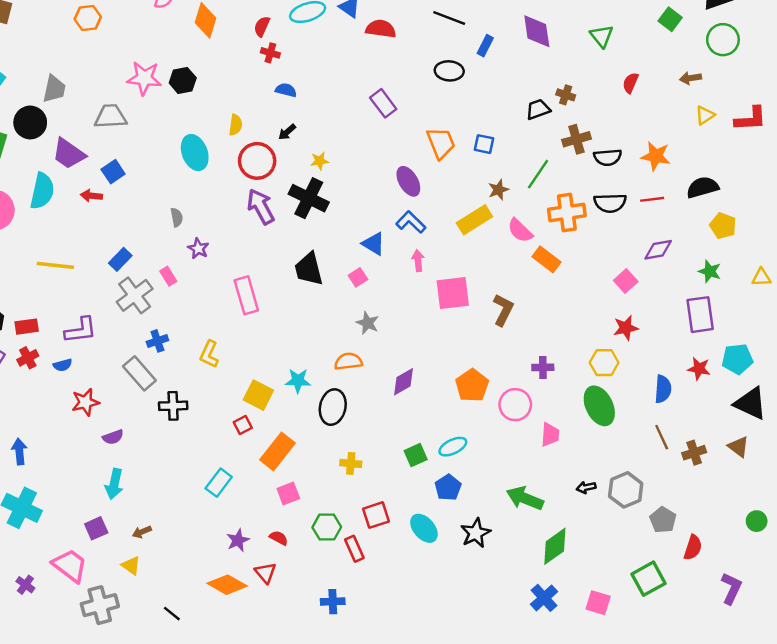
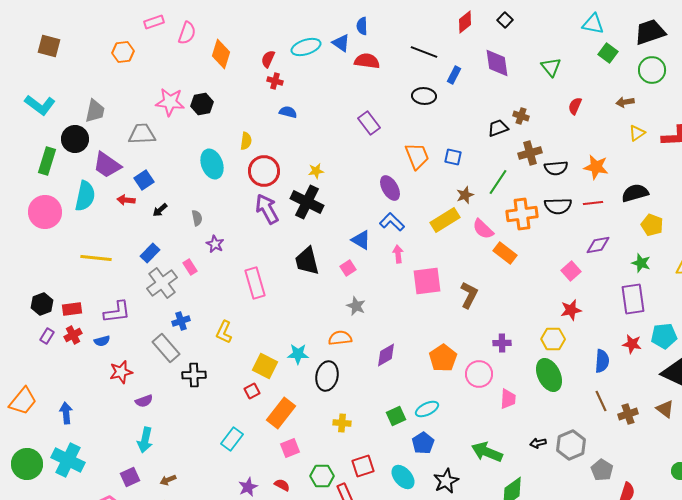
black arrow: (287, 132) -> (160, 210), moved

